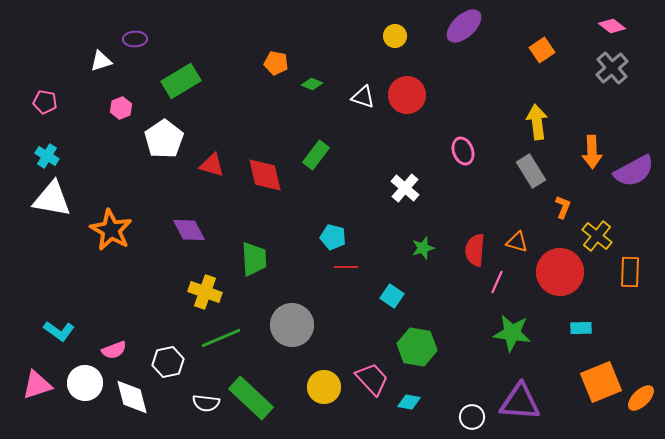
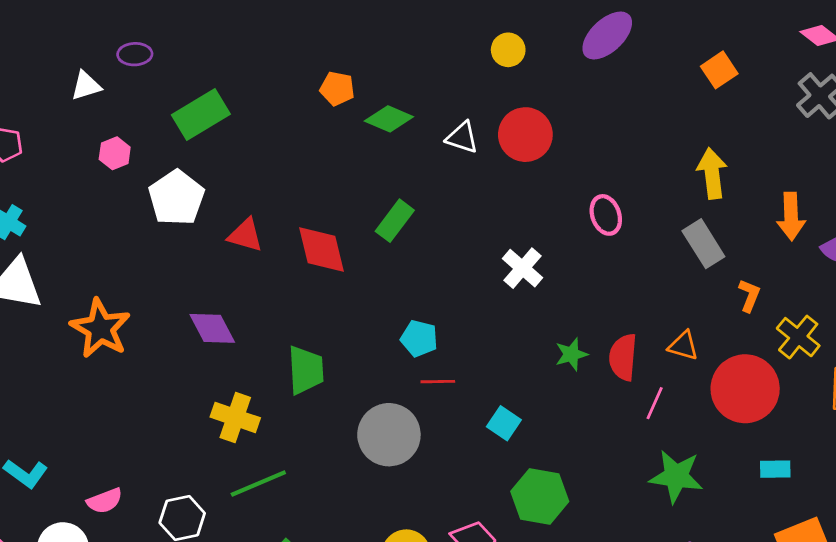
green diamond: (312, 84) -> (389, 119), size x1.5
green star: (423, 248) -> (571, 354), moved
gray circle: (292, 325) -> (389, 435), moved

